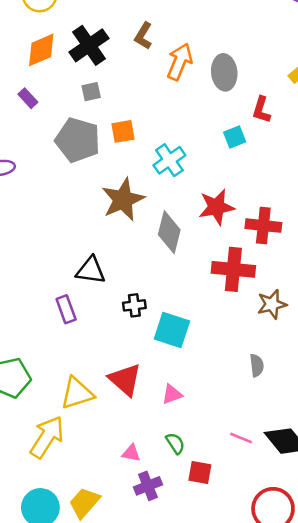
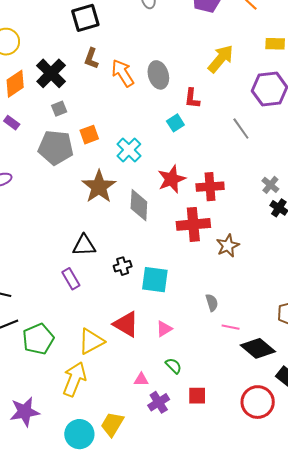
orange arrow: (180, 62) -> (123, 73), turned -44
gray semicircle: (257, 365) -> (212, 303), moved
pink line: (241, 438) -> (231, 327), moved
red square: (200, 472) -> (197, 396), moved

